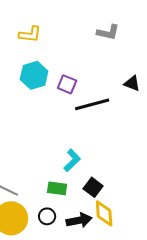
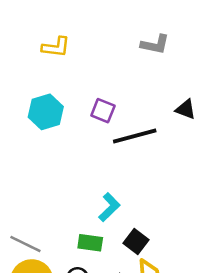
cyan hexagon: (34, 75) -> (46, 112), moved

